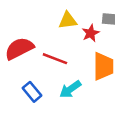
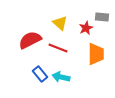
yellow triangle: (68, 20) -> (60, 23), moved, turned 49
cyan arrow: (70, 89) -> (61, 77), moved, turned 48

